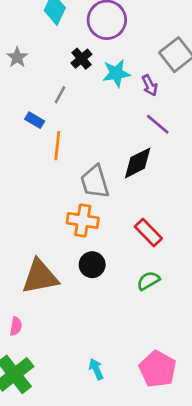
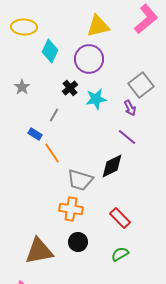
purple arrow: (150, 85) -> (130, 108), moved
orange line: (57, 146) -> (52, 153), turned -40
gray trapezoid: (95, 182) -> (80, 180), turned -56

